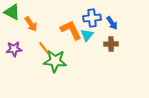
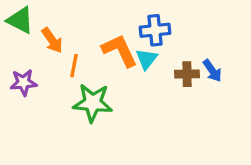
blue arrow: (112, 23) -> (212, 71), moved
orange line: (44, 48) -> (74, 66), moved, turned 48

